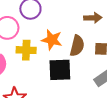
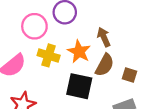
brown arrow: (93, 18) -> (104, 37), moved, turned -126

